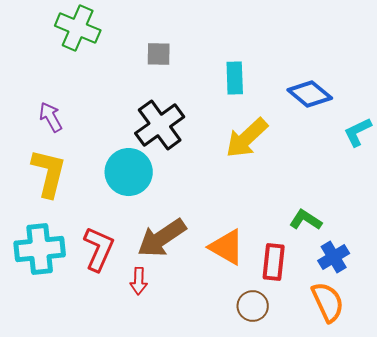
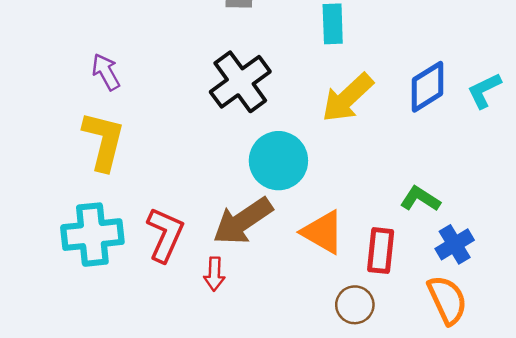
blue diamond: (310, 94) -> (428, 87), moved, turned -72
cyan circle: (129, 172) -> (278, 161), moved

